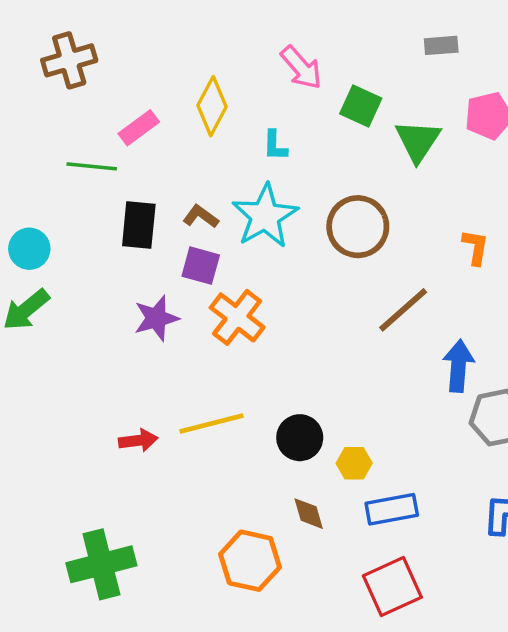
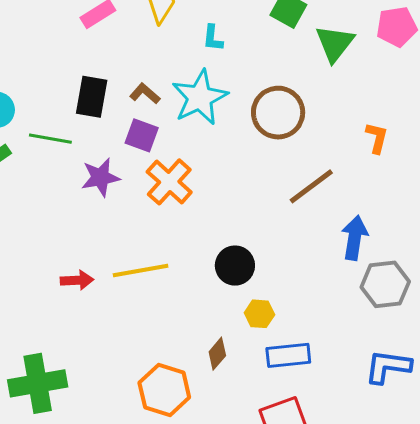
green line: (92, 166) -> (50, 139), moved
black circle: (300, 438) -> (235, 266), moved
brown diamond: (309, 514) -> (217, 354), turned 52

